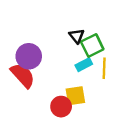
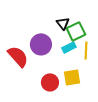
purple circle: (29, 56) -> (41, 44), moved
yellow square: (75, 96) -> (72, 77), moved

